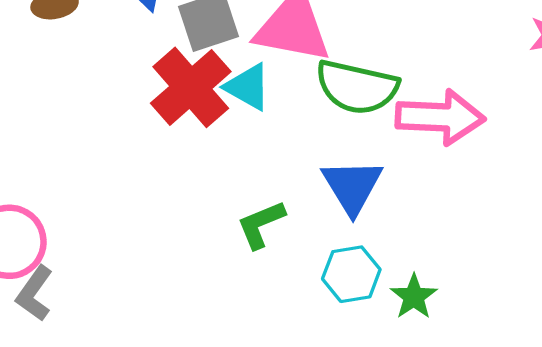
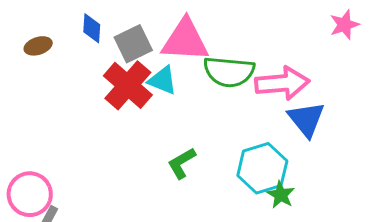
blue triangle: (352, 186) -> (306, 119), moved
cyan hexagon: (351, 274) -> (262, 168), moved, size x1.4

